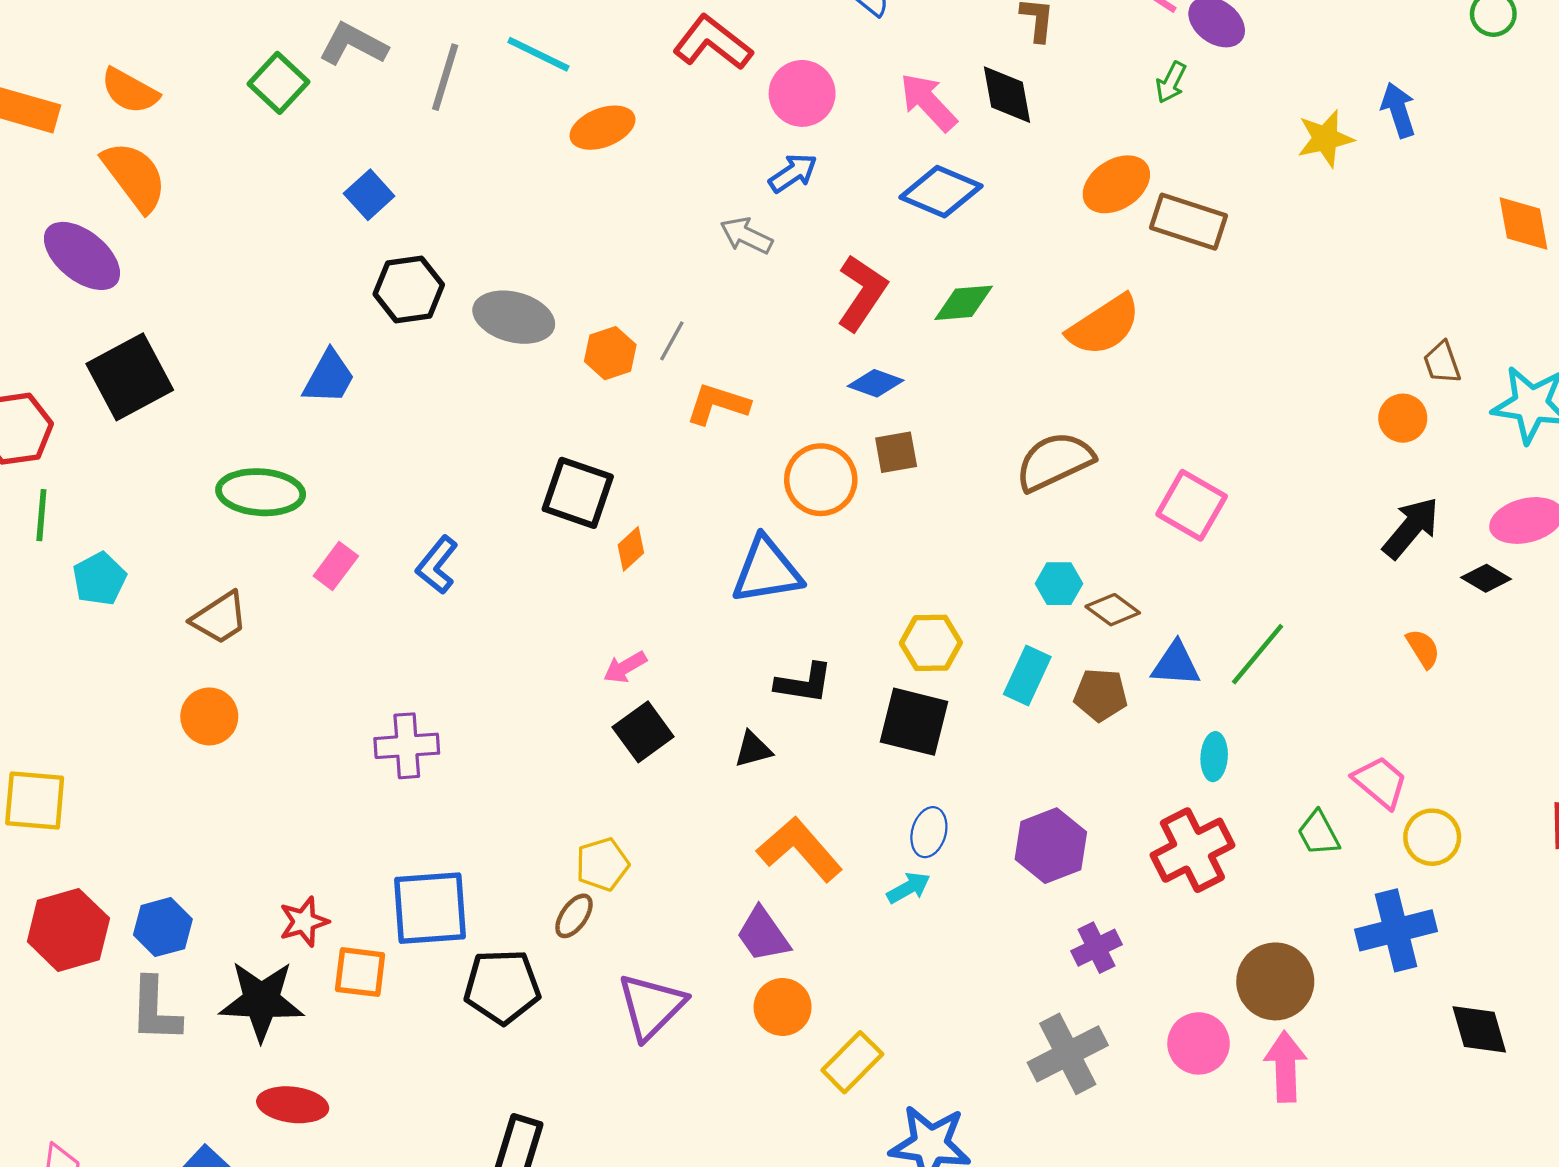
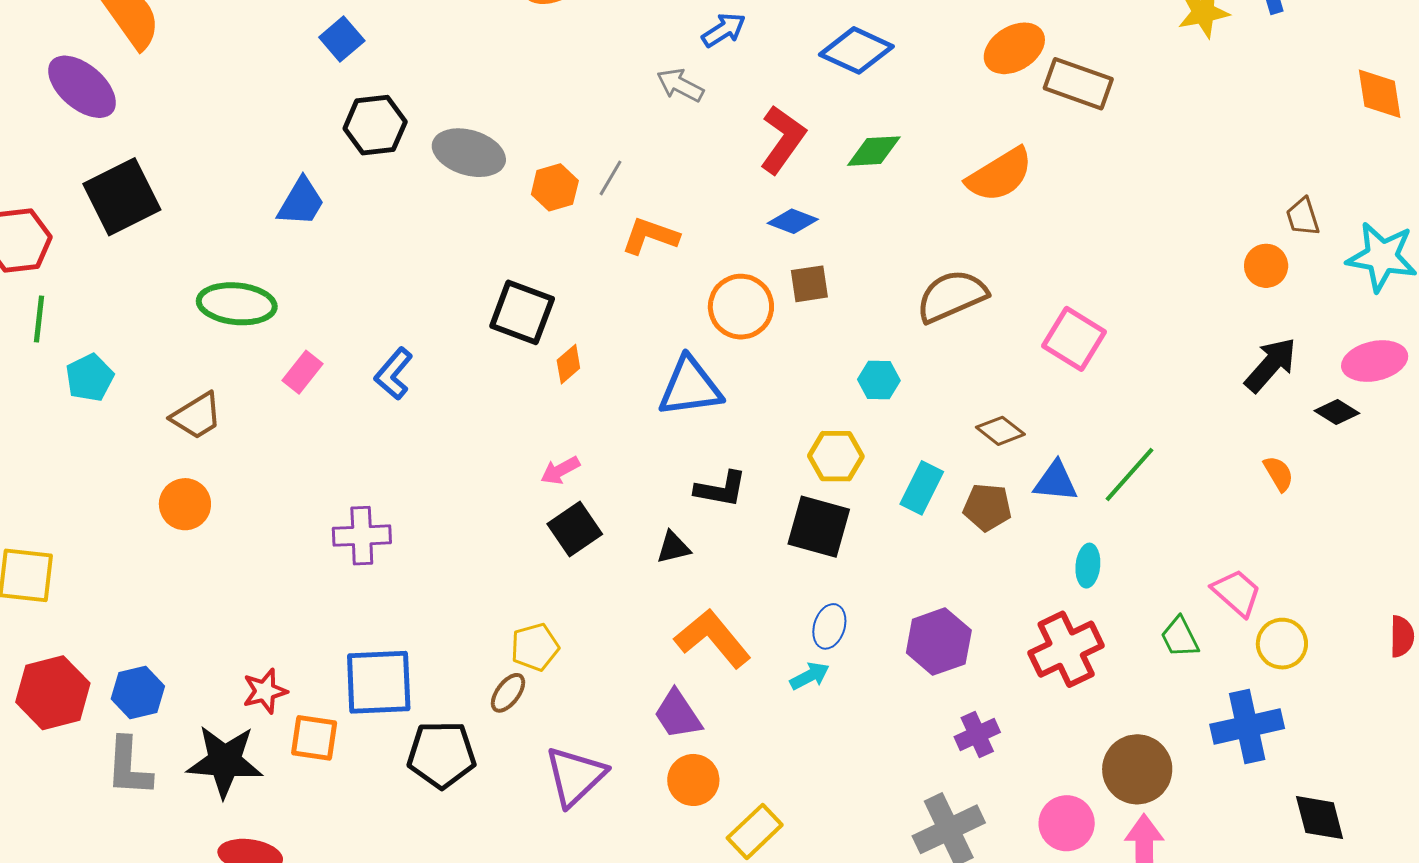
cyan hexagon: (1059, 584) -> (879, 380), moved

